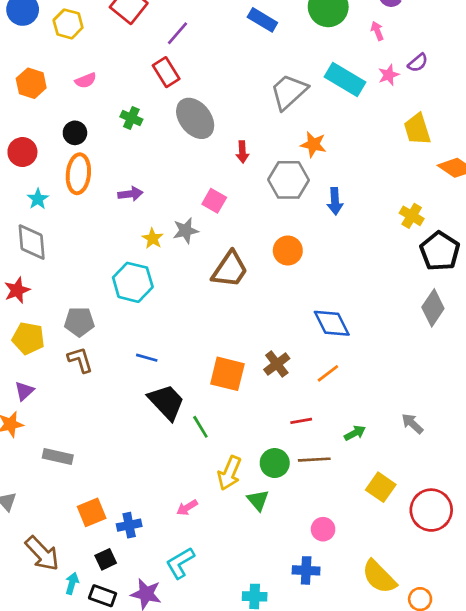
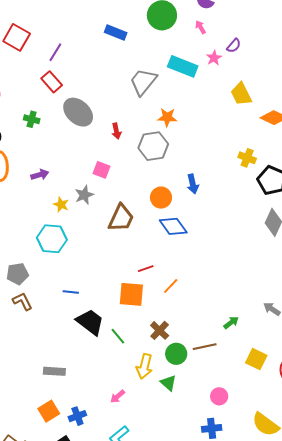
blue arrow: (335, 201) -> (193, 184), moved
blue diamond: (332, 323) -> (173, 226), moved
brown cross: (277, 364) -> (160, 330), moved
orange line: (328, 373) -> (171, 286), moved
red line: (301, 421) -> (146, 269), moved
gray rectangle: (58, 456) -> (54, 371), moved

